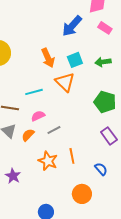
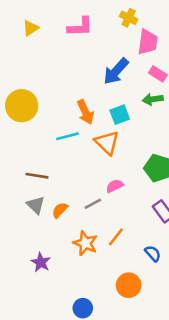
green arrow: (103, 62) -> (153, 99), moved
cyan line: (34, 92) -> (67, 136), moved
pink semicircle: (38, 116) -> (115, 186), moved
orange line: (72, 156) -> (116, 237), turned 49

